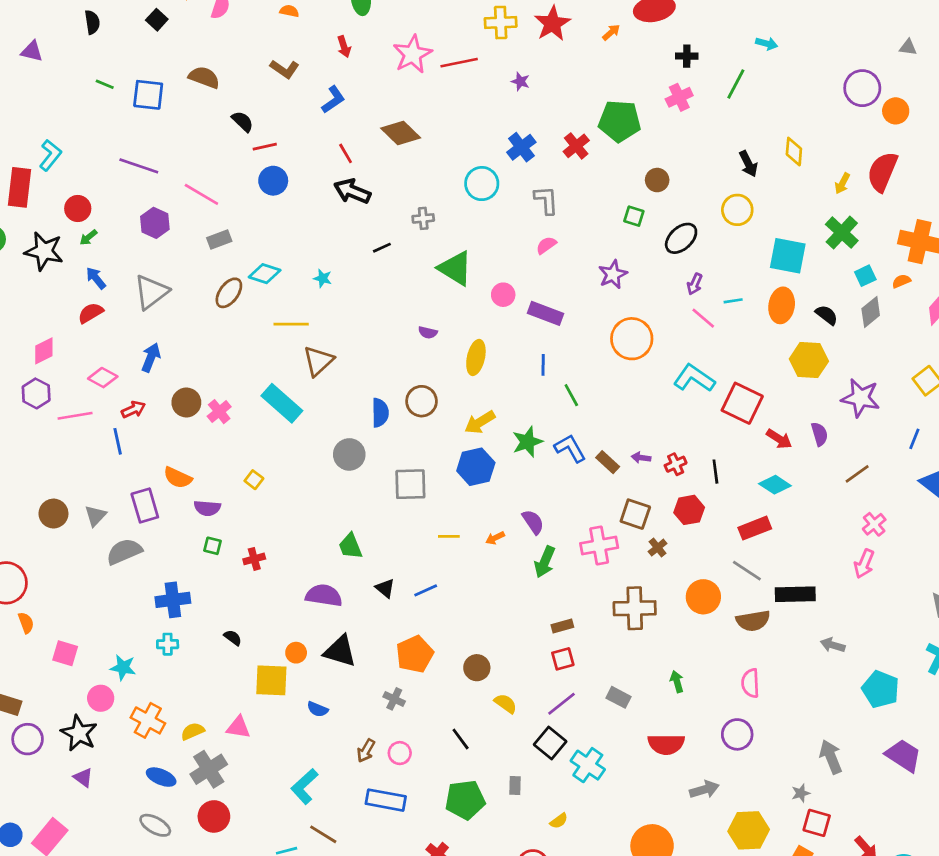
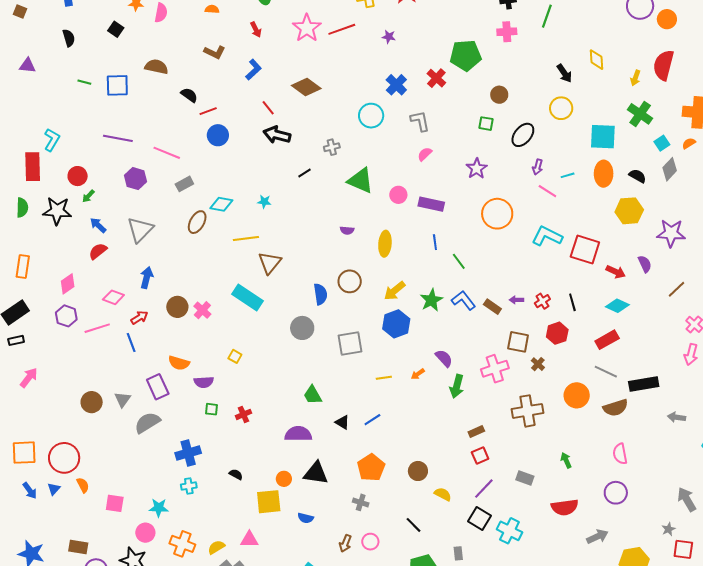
pink cross: (679, 97) -> (507, 32), turned 30

